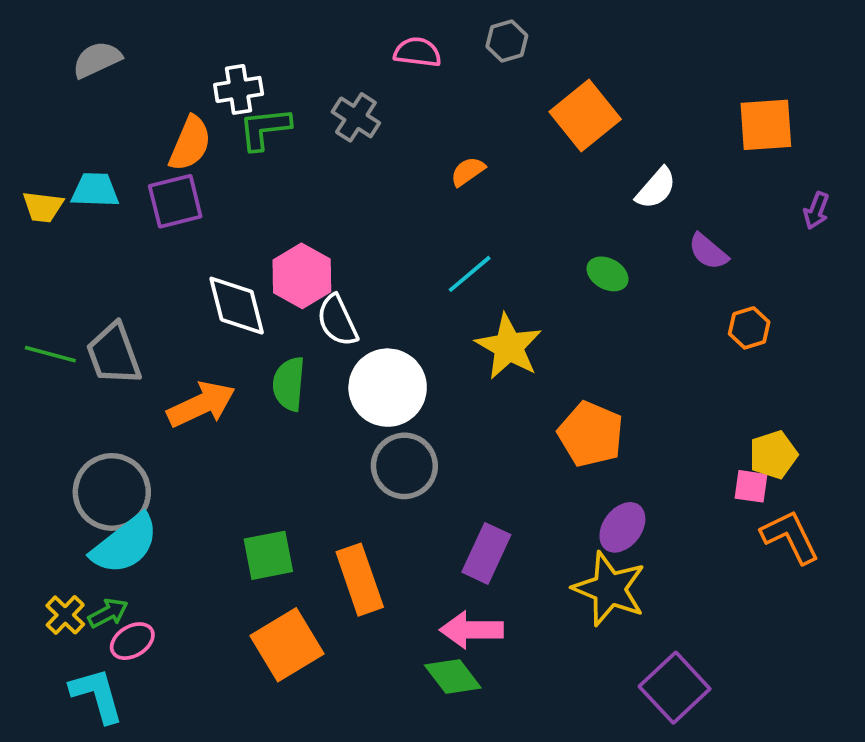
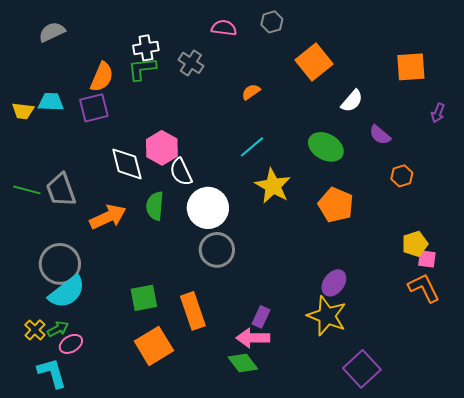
white cross: (239, 89) -> (146, 48), moved
green ellipse: (608, 274) -> (326, 147), size x1.6
orange pentagon: (591, 434) -> (336, 205), moved
pink square: (751, 486) -> (427, 259), moved
purple rectangle: (486, 553) -> (261, 317), moved, size x0.7

